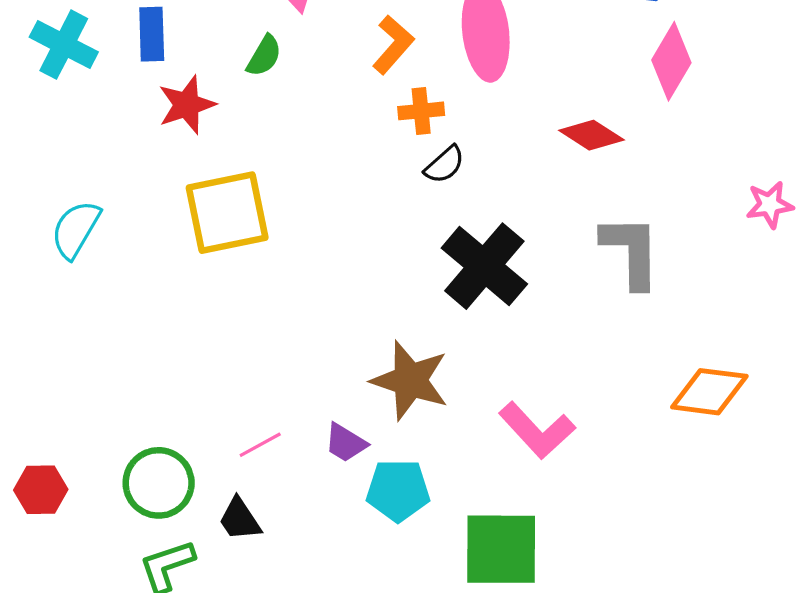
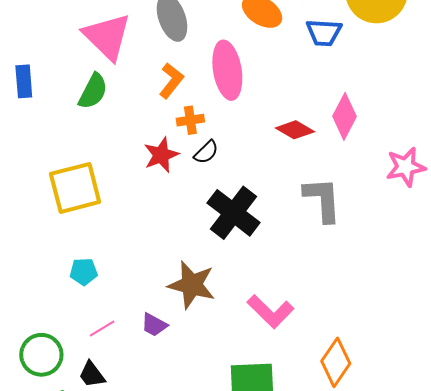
green semicircle: (264, 56) -> (93, 91), size x1.4
pink diamond: (671, 61) -> (344, 116), moved
red star: (187, 105) -> (161, 155), moved
pink star: (770, 205) -> (406, 167), size x1.4
orange diamond: (709, 392) -> (336, 362), moved, turned -60
cyan pentagon: (398, 490) -> (84, 272), moved, size x0.7

